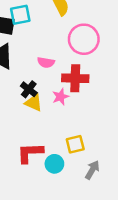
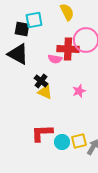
red cross: (75, 78) -> (68, 49), moved
pink star: (61, 97) -> (79, 91), moved
yellow square: (75, 144) -> (79, 141), moved

